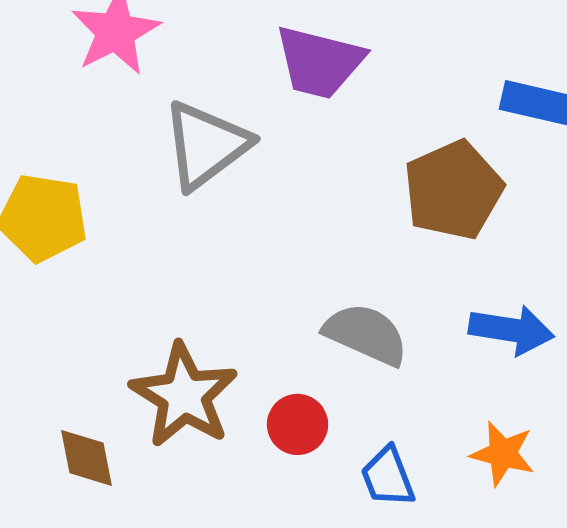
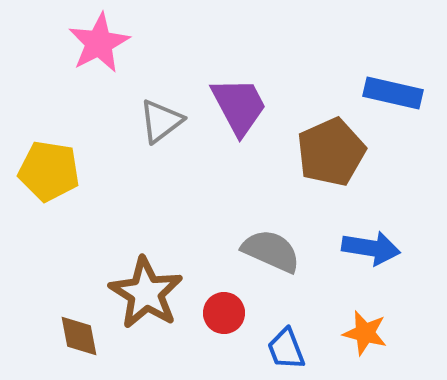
purple trapezoid: (319, 62) -> (239, 106), moved, turned -132
gray triangle: (206, 145) -> (161, 121), size x0.7

